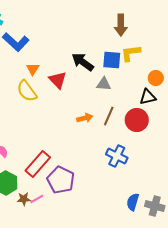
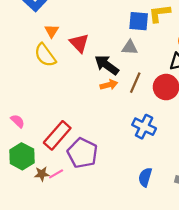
black arrow: (83, 62) -> (107, 65), moved
blue semicircle: (133, 202) -> (145, 177), moved

